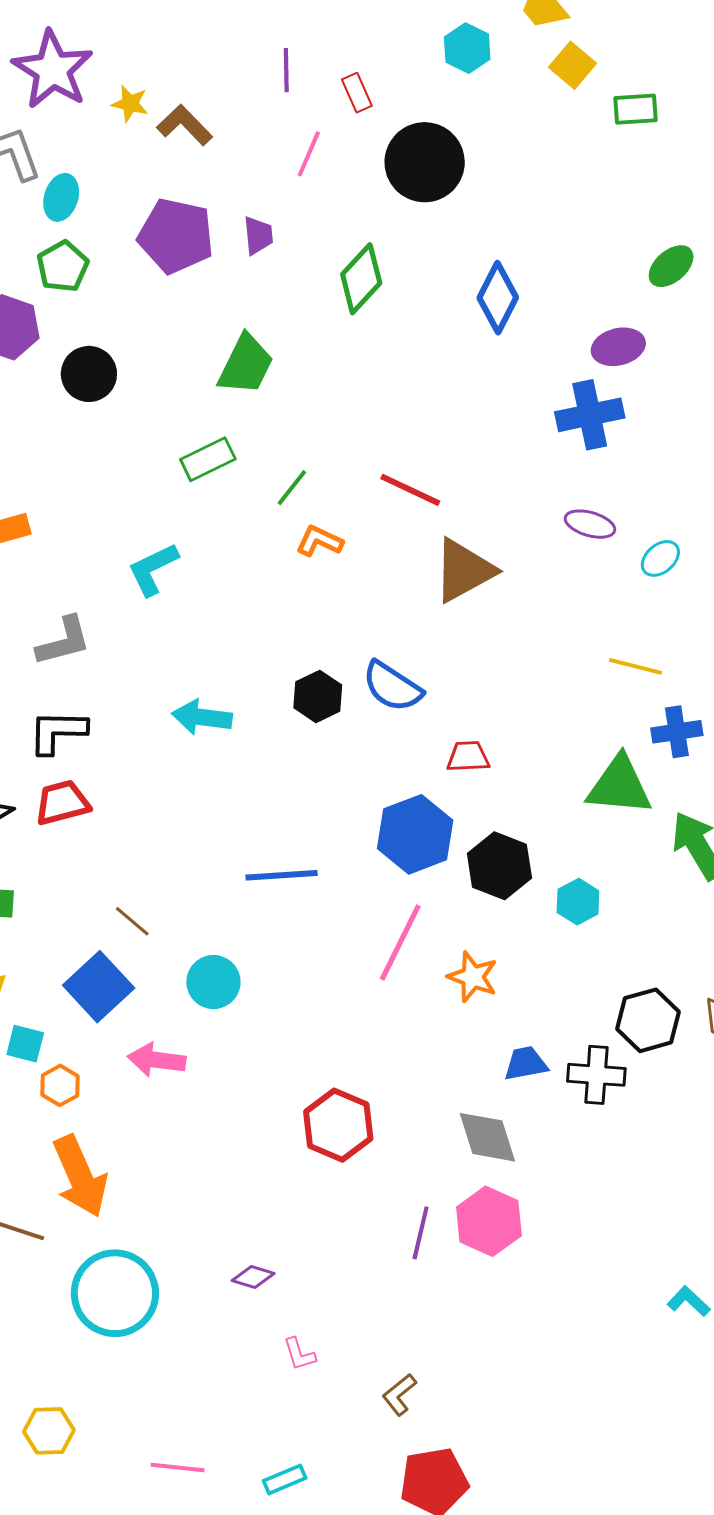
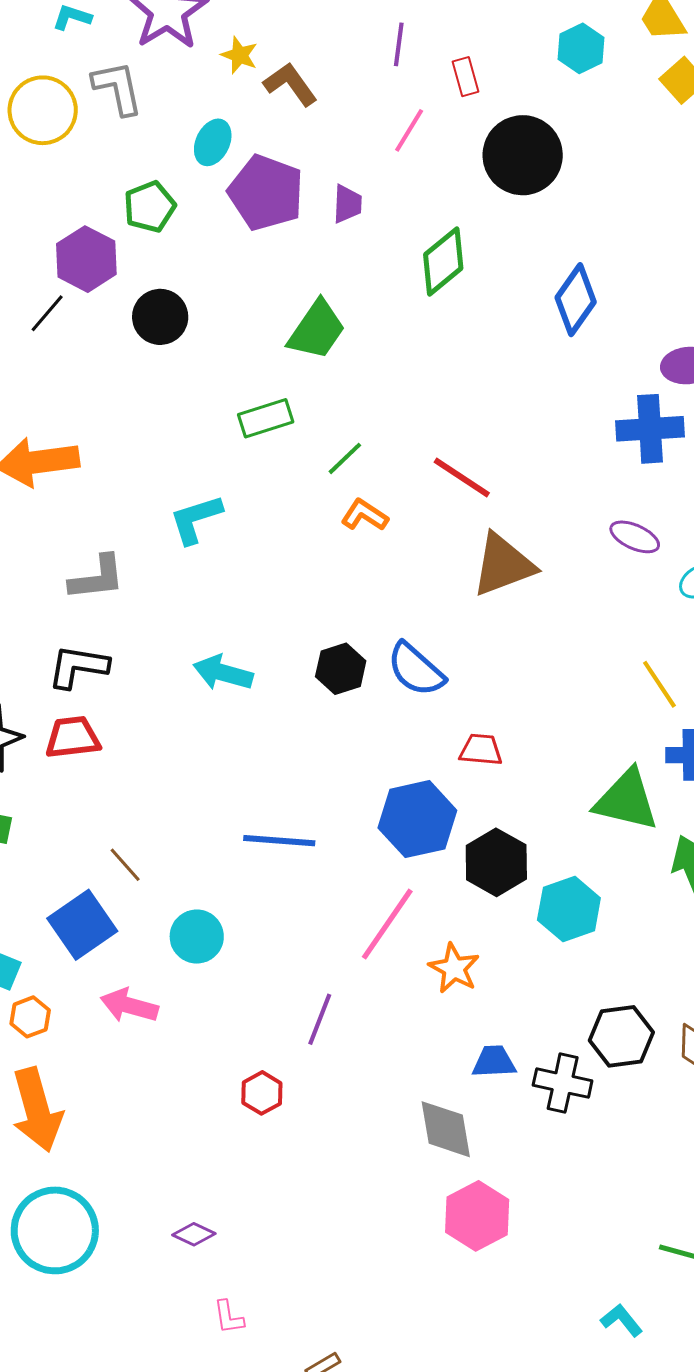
cyan ellipse: (61, 197) -> (213, 142), moved
yellow line: (635, 666) -> (659, 684), turned 34
cyan hexagon: (578, 902) -> (569, 909), size x1.4
red hexagon: (338, 1125) -> (262, 1093), moved, size x0.6
pink hexagon: (489, 1221) -> (477, 1216), moved
purple line: (421, 1233) -> (320, 1019), moved

